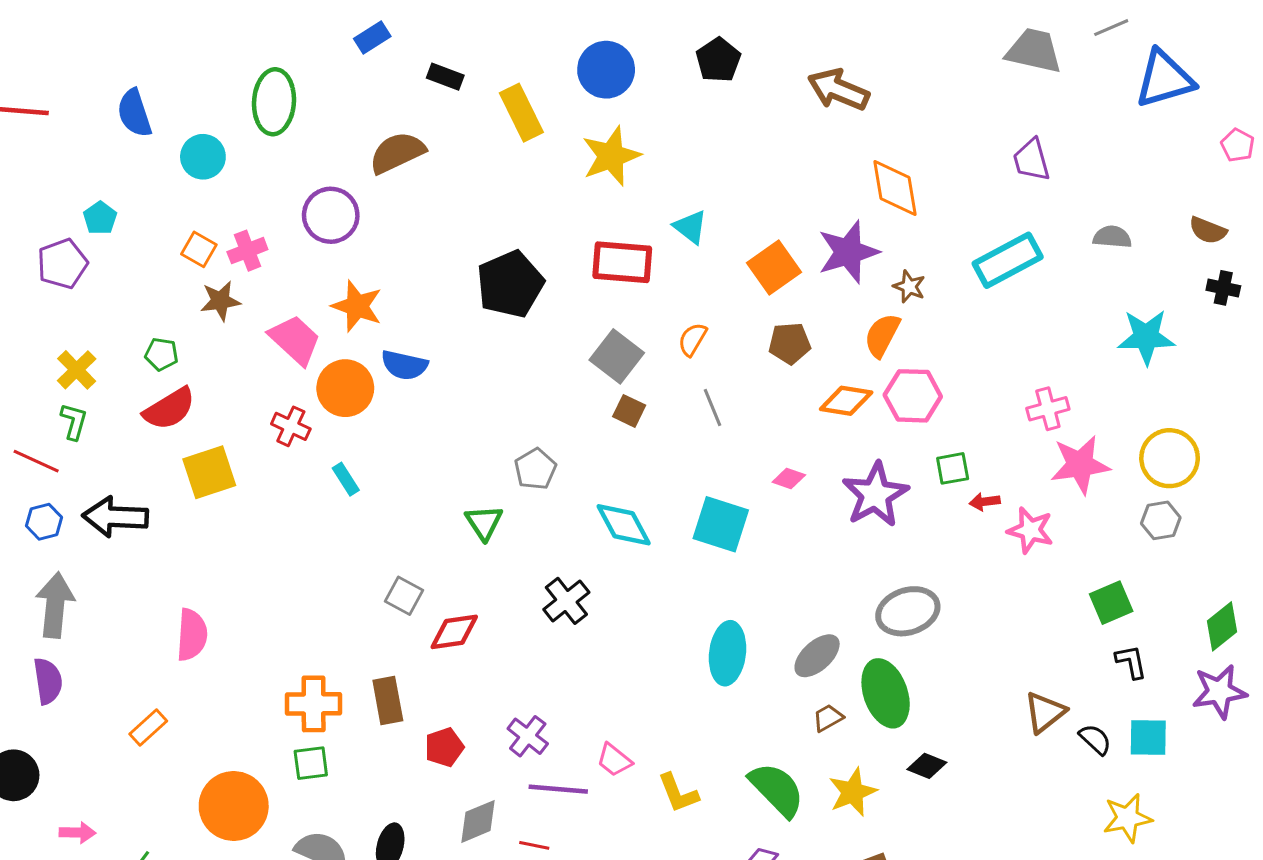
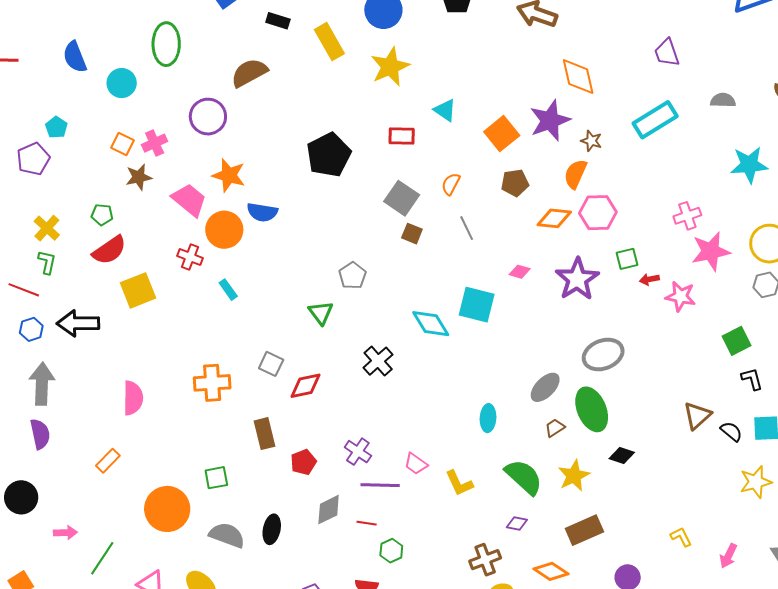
red rectangle: (622, 262) -> (402, 136), size x0.7
cyan diamond: (624, 525) -> (431, 324), moved
cyan ellipse: (728, 653) -> (488, 418), moved, size x0.7
orange cross: (314, 704) -> (212, 383), moved

